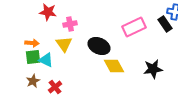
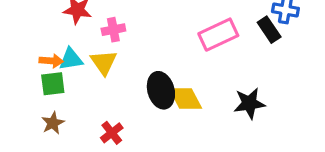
black ellipse: (99, 46) -> (161, 90), moved, turned 50
cyan triangle: (46, 60) -> (71, 59), moved, turned -35
red cross: (55, 87) -> (112, 133), moved

